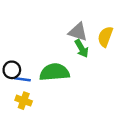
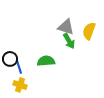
green semicircle: (54, 72) -> (46, 61), size x0.7
blue line: (22, 79) -> (19, 67), turned 64

